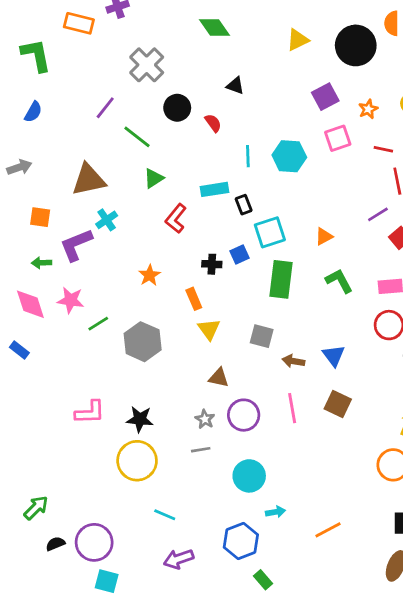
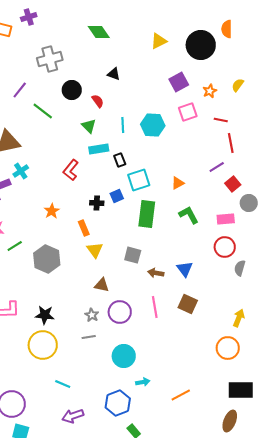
gray cross: (147, 65) -> (50, 59), turned 30
green triangle: (154, 178) -> (89, 126), moved, turned -42

